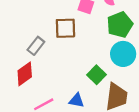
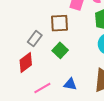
green square: (96, 75) -> (60, 50), moved

